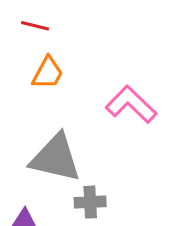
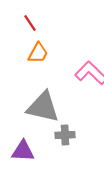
red line: (35, 26) -> (30, 23), turned 42

